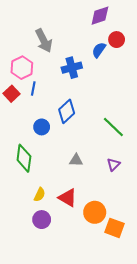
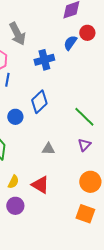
purple triangle: (113, 164) -> (84, 145), moved
orange circle: (95, 212) -> (90, 182), moved

